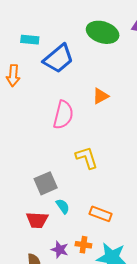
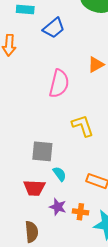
blue trapezoid: (58, 59) -> (54, 28), size x0.7
gray square: (46, 183) -> (42, 151), turned 30
purple star: (60, 250) -> (58, 207), moved

